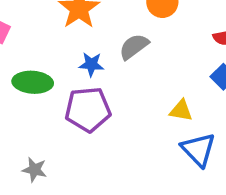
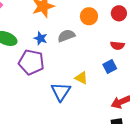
blue triangle: (198, 150) -> (61, 92), moved

